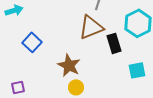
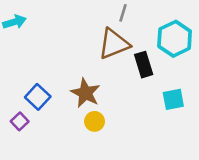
blue square: (32, 42) -> (38, 97), moved
purple square: (18, 87) -> (20, 121), turned -32

